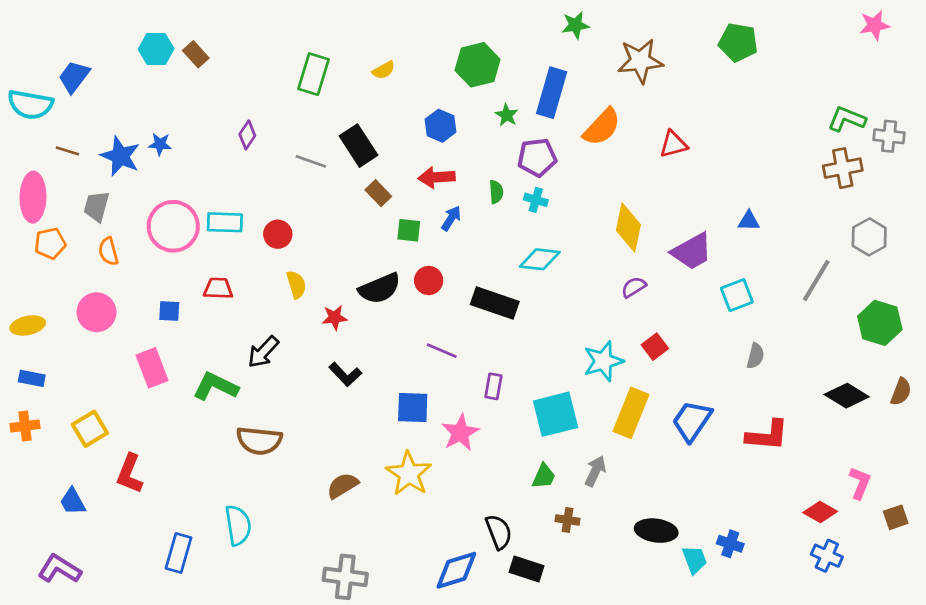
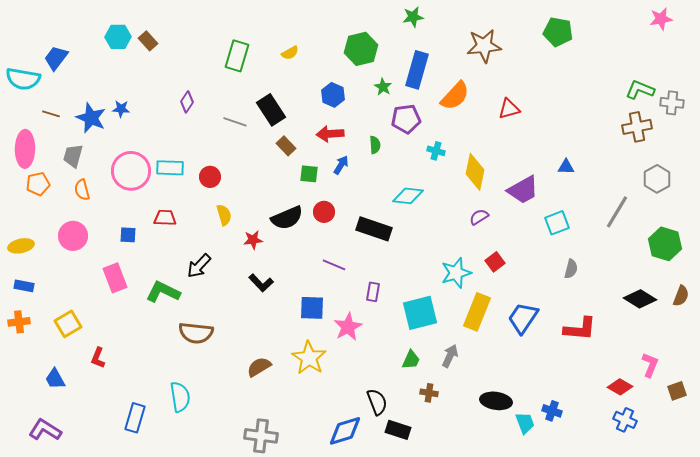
green star: (575, 25) -> (413, 17), moved
cyan cross: (536, 200) -> (436, 151), moved
red L-shape: (130, 474) -> (98, 358), size x0.7

